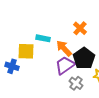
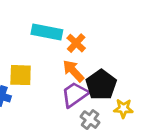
orange cross: (80, 28) -> (76, 43), moved
cyan rectangle: (43, 38) -> (47, 32), moved, size x1.5

